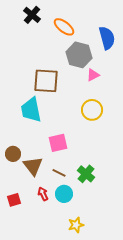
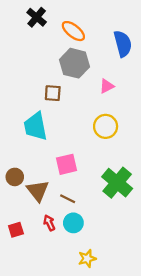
gray hexagon: (79, 55) -> (75, 63), moved
brown square: (46, 81) -> (53, 93), size x0.6
green cross: (86, 174) -> (117, 183), moved, size x1.5

